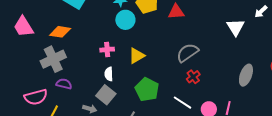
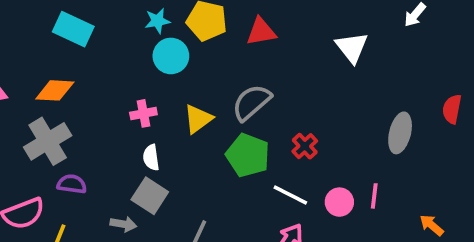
white triangle: (236, 27) -> (352, 47), moved
gray semicircle: (187, 53) -> (251, 102), moved
green pentagon: (147, 89) -> (248, 155), moved

